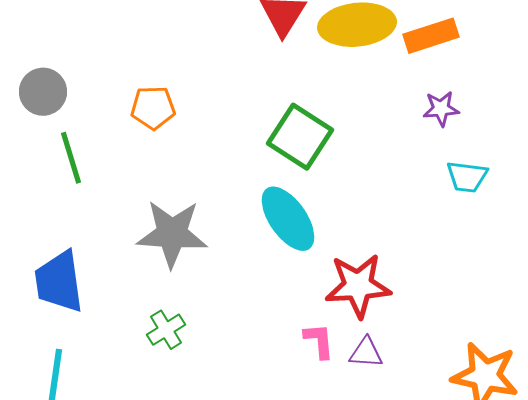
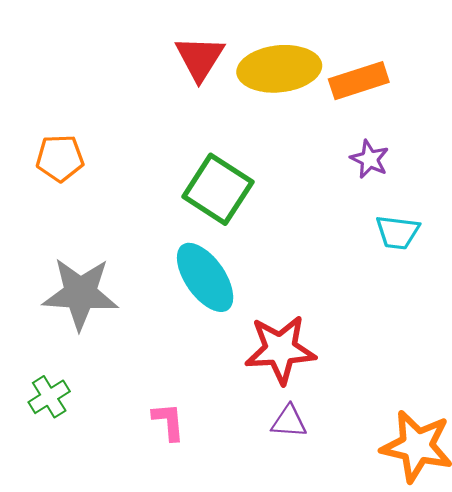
purple star: (441, 109) -> (370, 159), turned 30
green cross: (166, 330) -> (49, 397), moved
pink L-shape: (319, 341) -> (168, 422), moved

